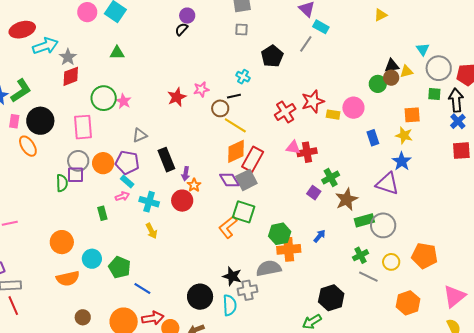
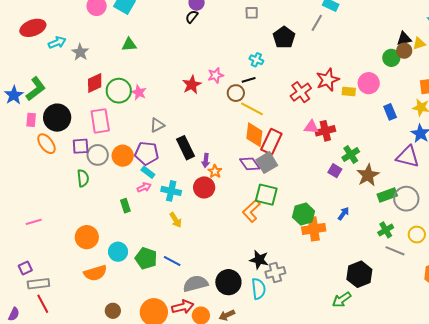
cyan arrow: (45, 46) -> (57, 43), size x0.7
red diamond: (71, 76) -> (95, 83), moved
orange diamond: (236, 151) -> (254, 135), turned -55
purple square: (75, 175) -> (81, 146), moved
gray semicircle: (269, 268) -> (195, 284), moved
blue line: (142, 288) -> (172, 261), moved

